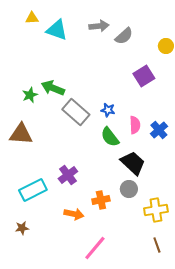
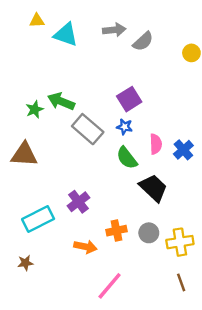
purple square: (144, 76) -> (129, 99), moved
gray circle: (129, 189) -> (149, 233), moved

